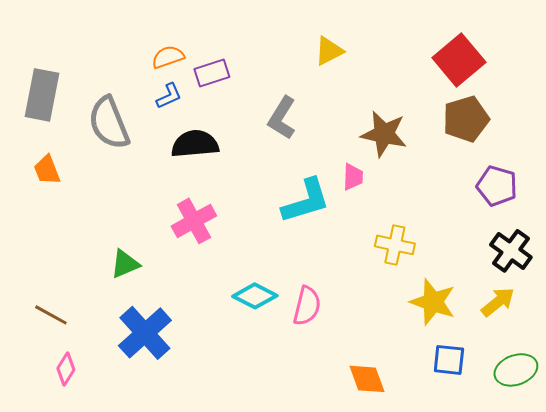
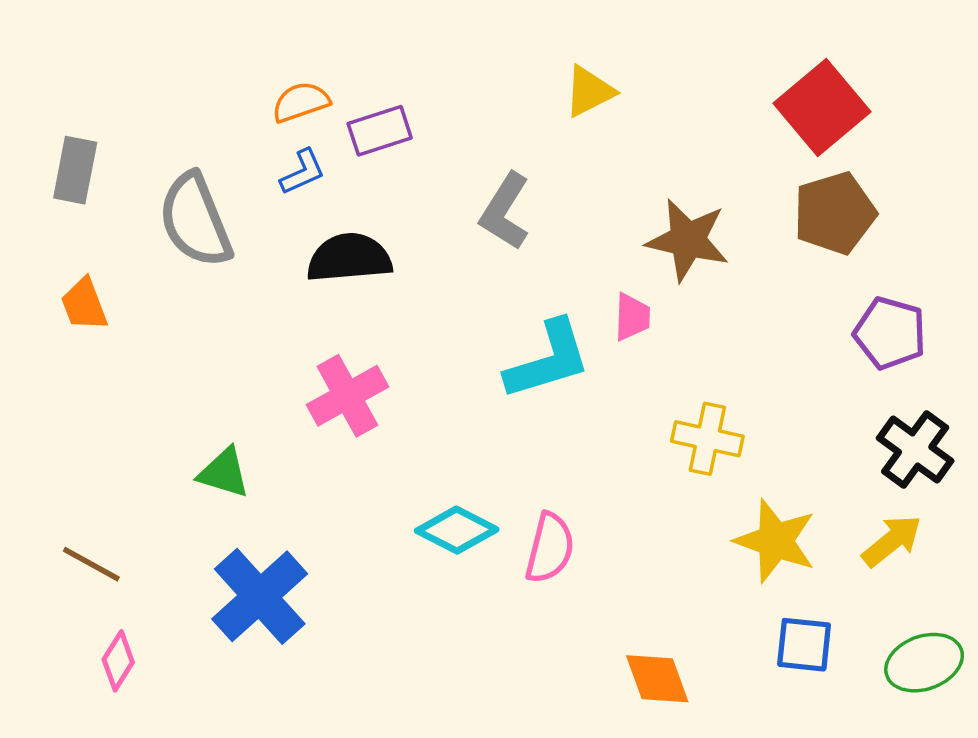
gray rectangle: (42, 95) -> (75, 170), size x0.7
green triangle: (125, 264) -> (224, 473), turned 40

